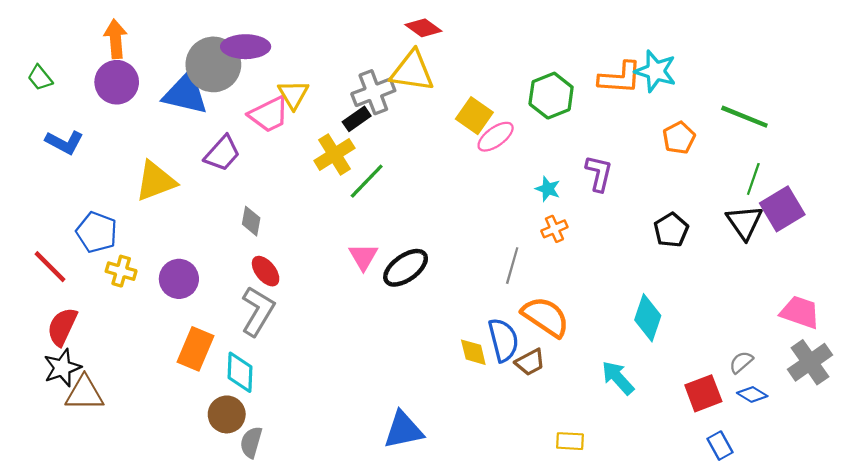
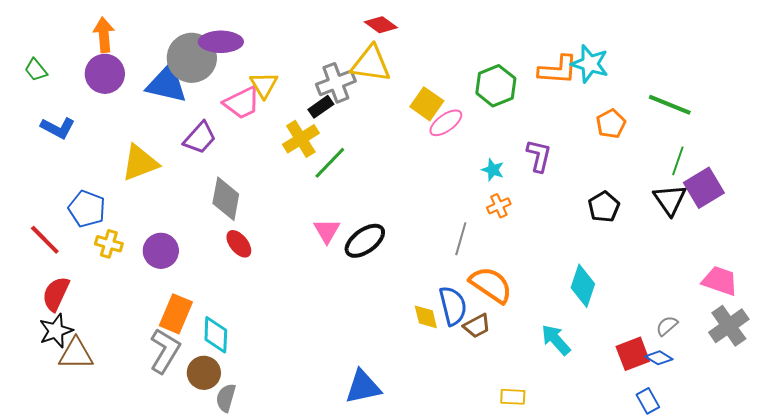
gray diamond: (251, 221) -> (226, 199), size x1.6
gray L-shape: (258, 311) -> (165, 351), moved
blue diamond: (752, 394) -> (659, 358), moved

